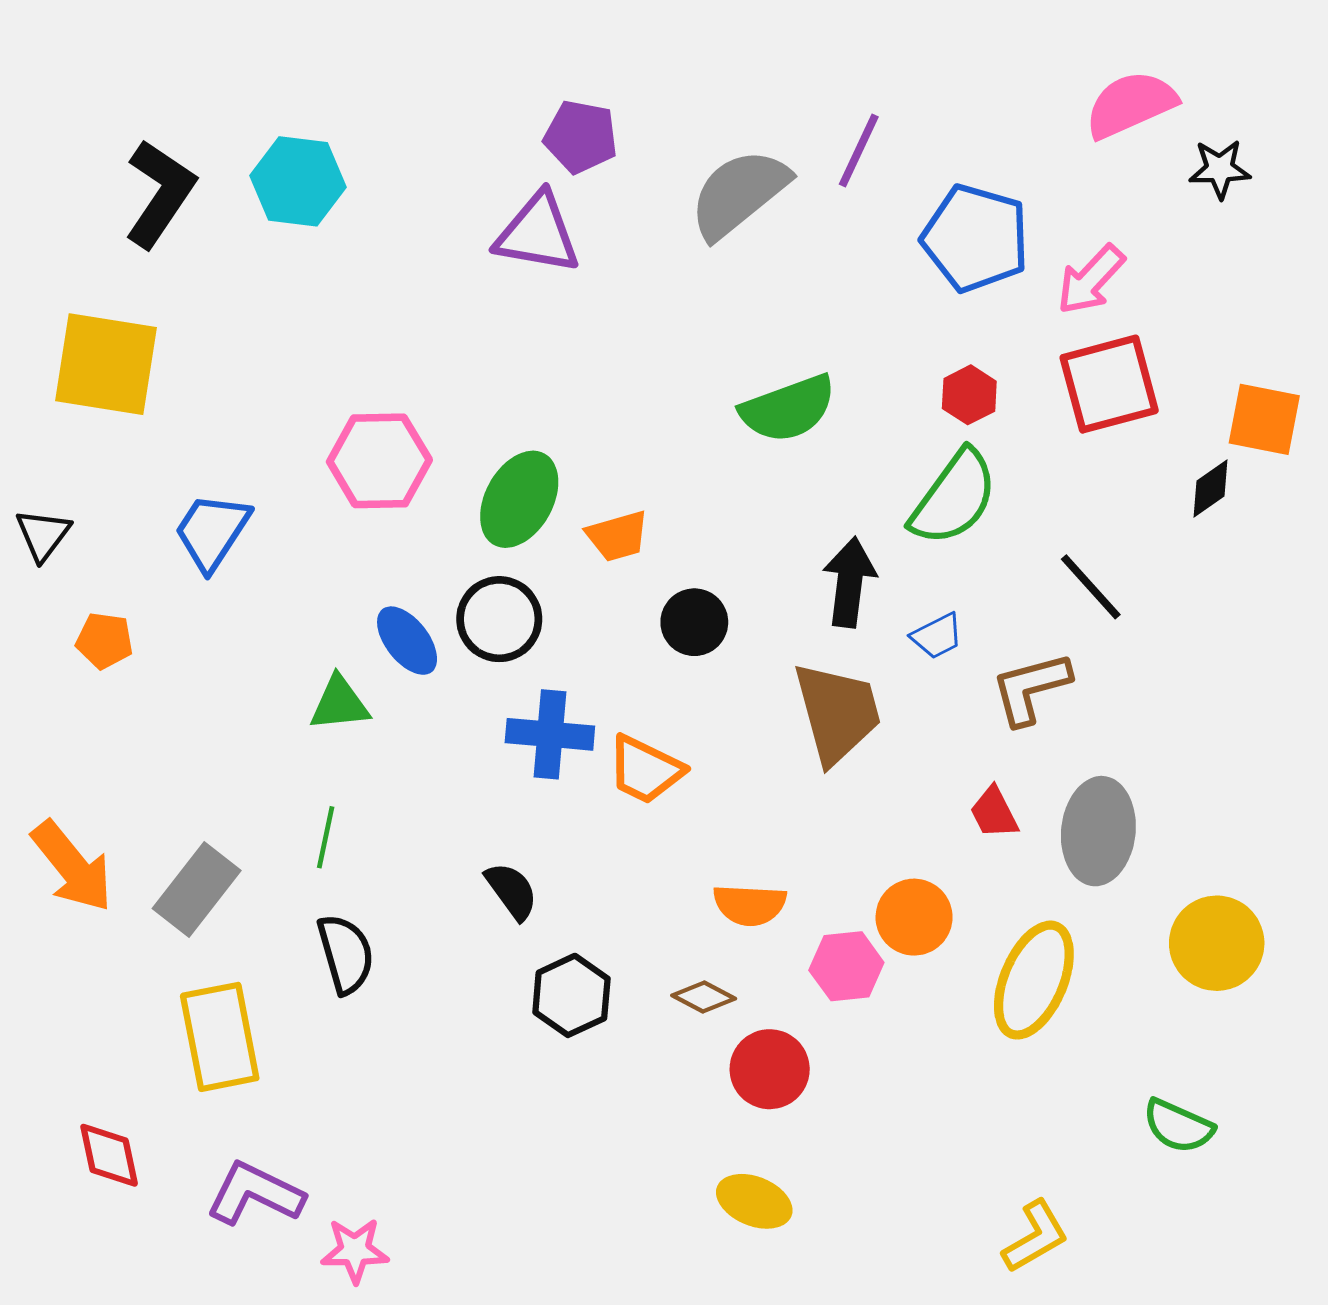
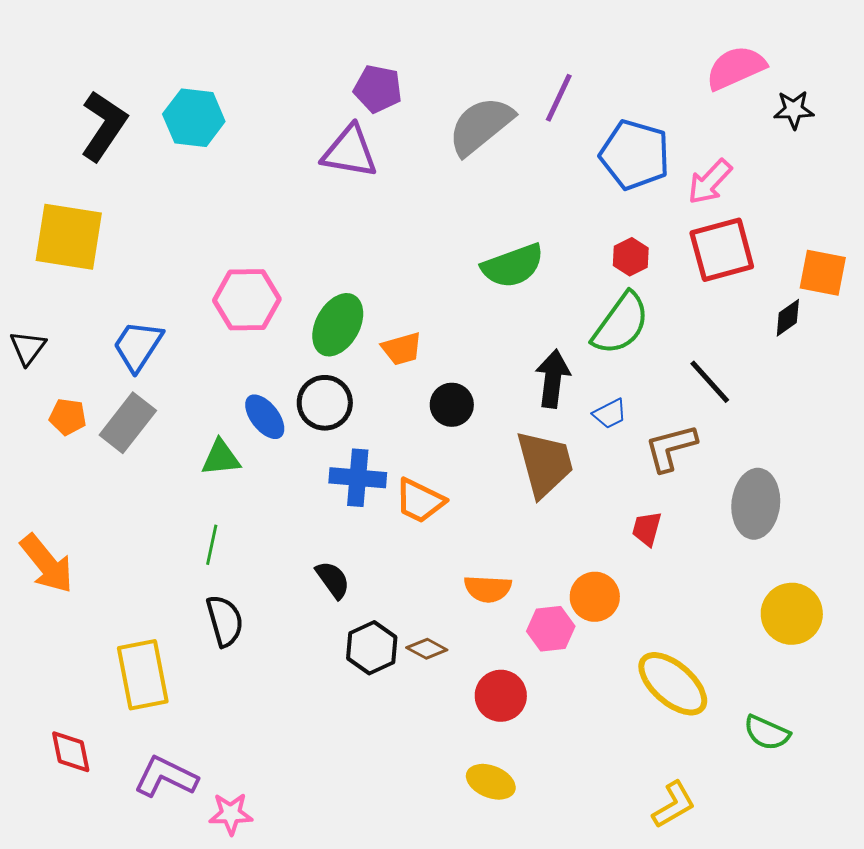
red trapezoid: (994, 813) -> (647, 529), turned 42
gray ellipse: (1098, 831) -> (756, 504), moved
gray rectangle: (197, 889) -> (128, 423), moved
yellow ellipse: (1034, 980) -> (673, 684), moved, turned -72
brown diamond: (704, 997) -> (427, 649), moved

